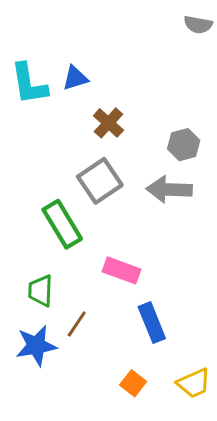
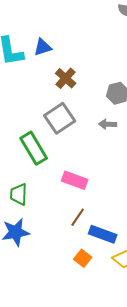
gray arrow: (169, 189) -> (108, 124), size x0.6
blue rectangle: (152, 323) -> (103, 234), moved, turned -48
brown line: (77, 324) -> (78, 217), moved

